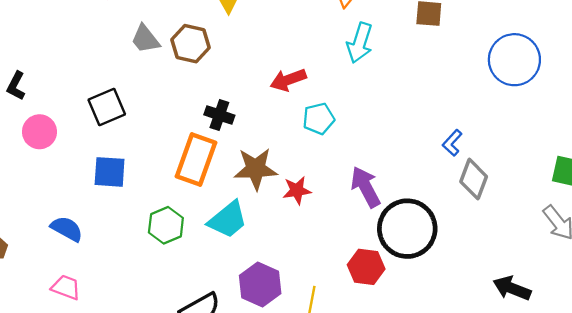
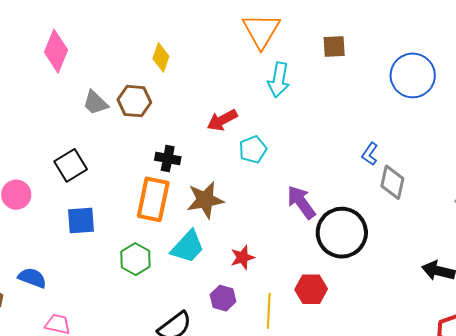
red star: (297, 190) -> (242, 257), moved
blue semicircle: (67, 229) -> (32, 278), moved
red hexagon: (366, 267) -> (311, 289), moved
purple hexagon: (260, 285) -> (223, 298), size x0.7

